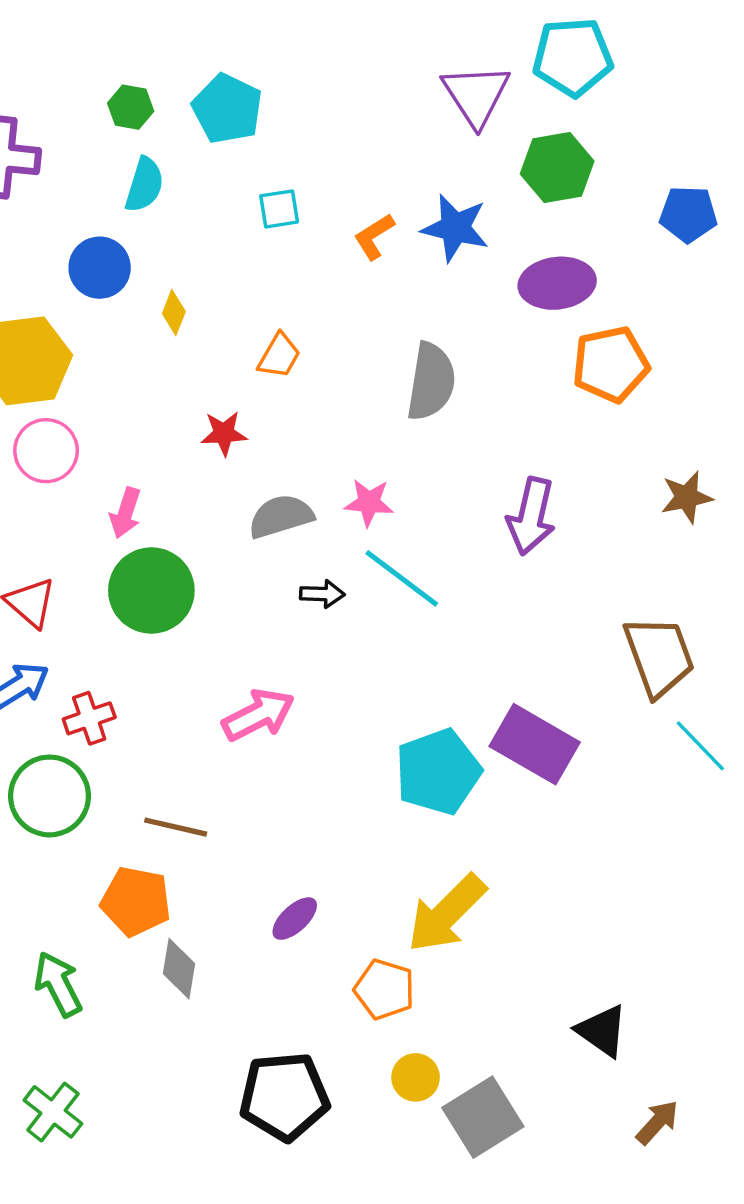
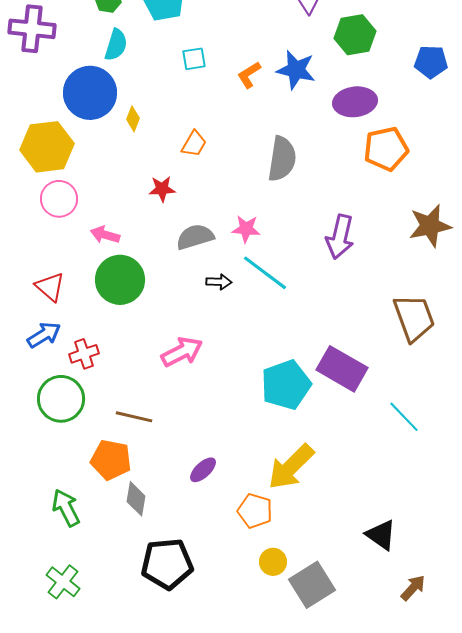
blue circle: (100, 268) -> (90, 93), size x1.5
brown star: (687, 497) -> (430, 226), size x1.4
pink arrow: (125, 513) -> (105, 235), turned 88
cyan line: (700, 746) -> (404, 417), moved
black pentagon: (284, 1096) -> (167, 564), moved

